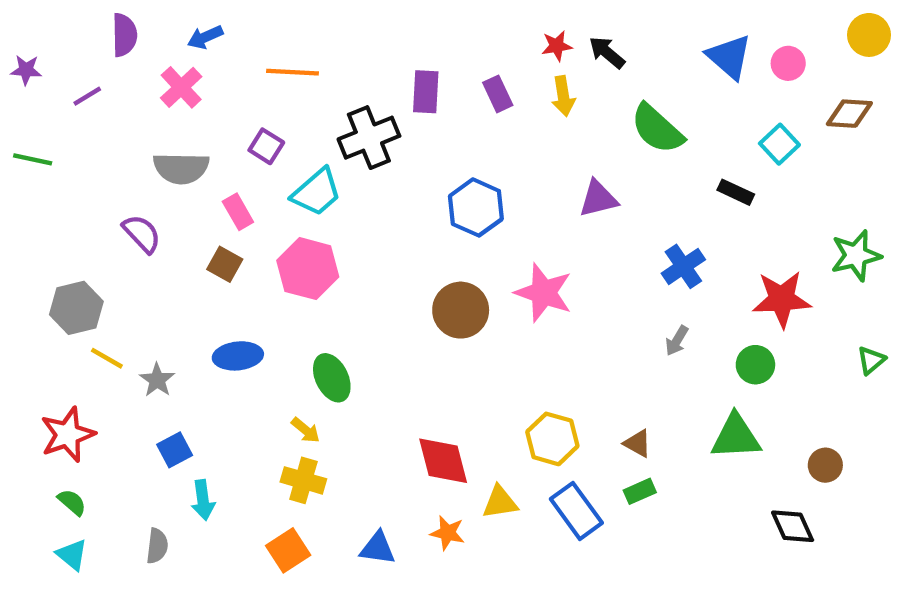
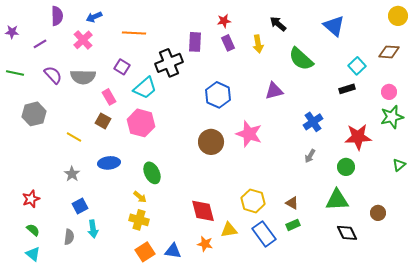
red star: (557, 46) -> (224, 21), moved
pink circle: (788, 63) -> (389, 92), moved
black rectangle: (736, 192) -> (347, 89), moved, turned -42
purple semicircle: (142, 234) -> (53, 75), moved
gray hexagon: (76, 308) -> (34, 114), moved
yellow line: (107, 358) -> (74, 137), moved
red star: (68, 435) -> (31, 199), size x0.7
black diamond: (793, 526) -> (347, 233), moved
gray semicircle: (157, 546) -> (69, 237), moved
orange square: (288, 550) -> (145, 252), moved

